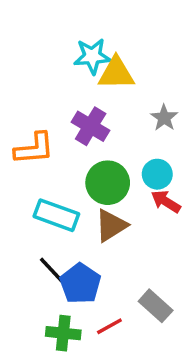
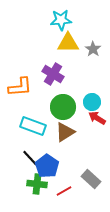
cyan star: (92, 56) -> (61, 20), moved
gray star: (164, 118) -> (93, 49), moved
green cross: (63, 333) -> (37, 184), moved

